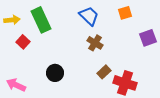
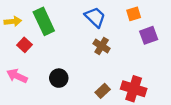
purple square: (148, 38) -> (149, 35), moved
brown rectangle: (104, 72) -> (103, 91), moved
pink arrow: (16, 85) -> (17, 76), moved

